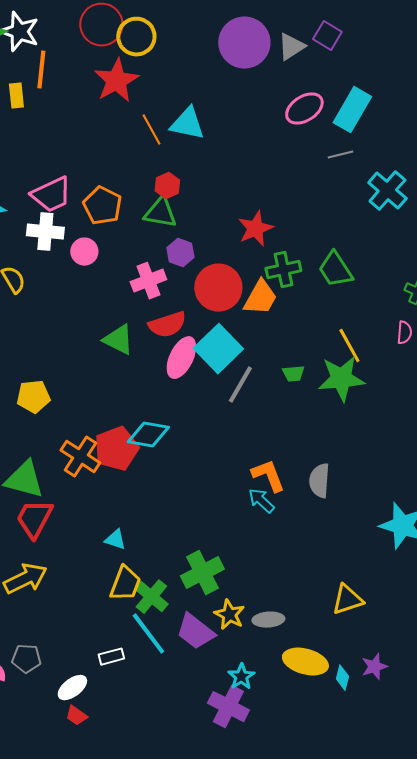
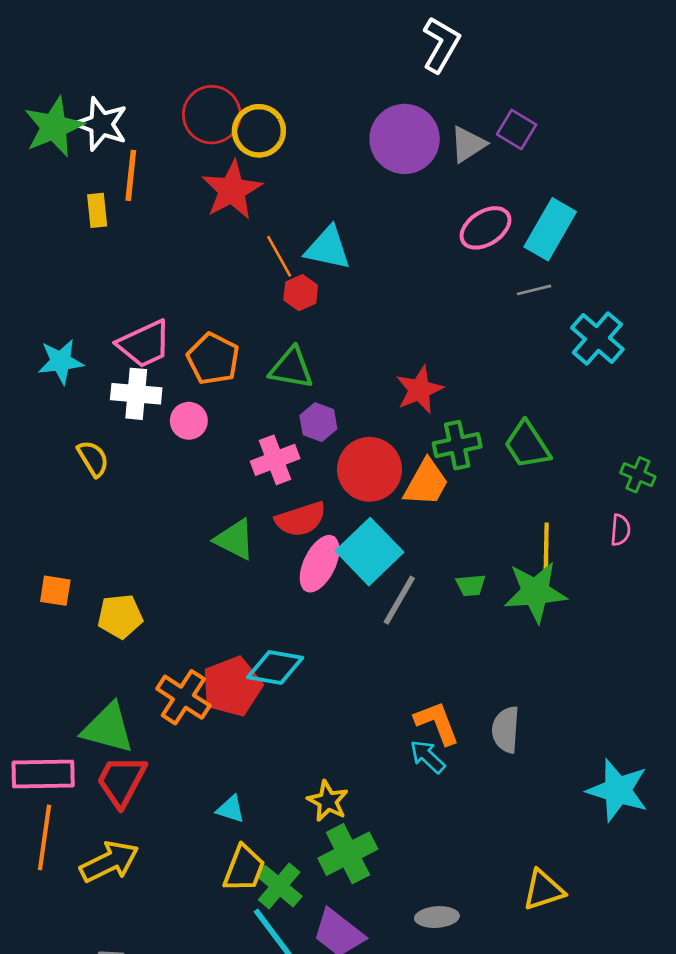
red hexagon: (167, 186) -> (301, 293), moved
yellow line: (349, 346) -> (546, 548), turned 30
yellow star: (229, 615) -> (328, 801), moved

